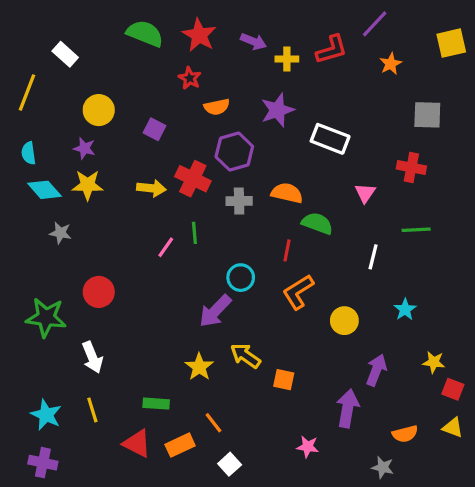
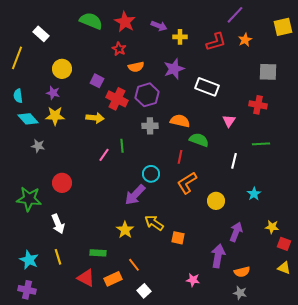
red L-shape: (332, 49) -> (216, 42), moved
red cross: (193, 179) -> (117, 99), moved
orange semicircle: (405, 434) -> (242, 272), moved

